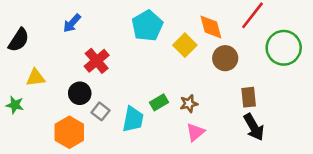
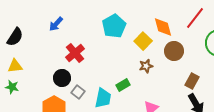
yellow triangle: (36, 78) -> (15, 66), moved
brown rectangle: (249, 97) -> (192, 81), turned 35
brown star: (189, 104) -> (146, 66), moved

